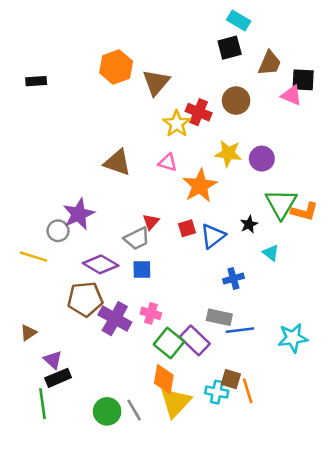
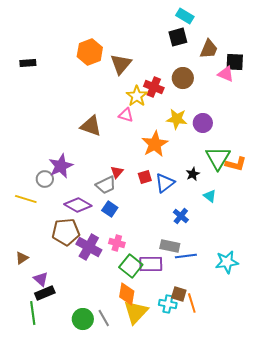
pink triangle: (168, 162) -> (126, 115), moved
blue square: (142, 269) -> (110, 209), turned 35
blue cross: (233, 279) -> (181, 216), turned -35
purple rectangle: (195, 340) -> (151, 264), turned -45

